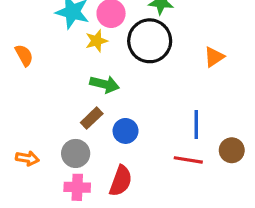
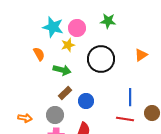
black circle: (150, 41) -> (101, 59), moved
orange semicircle: (24, 55) -> (39, 54), moved
green arrow: (105, 84) -> (62, 70), moved

